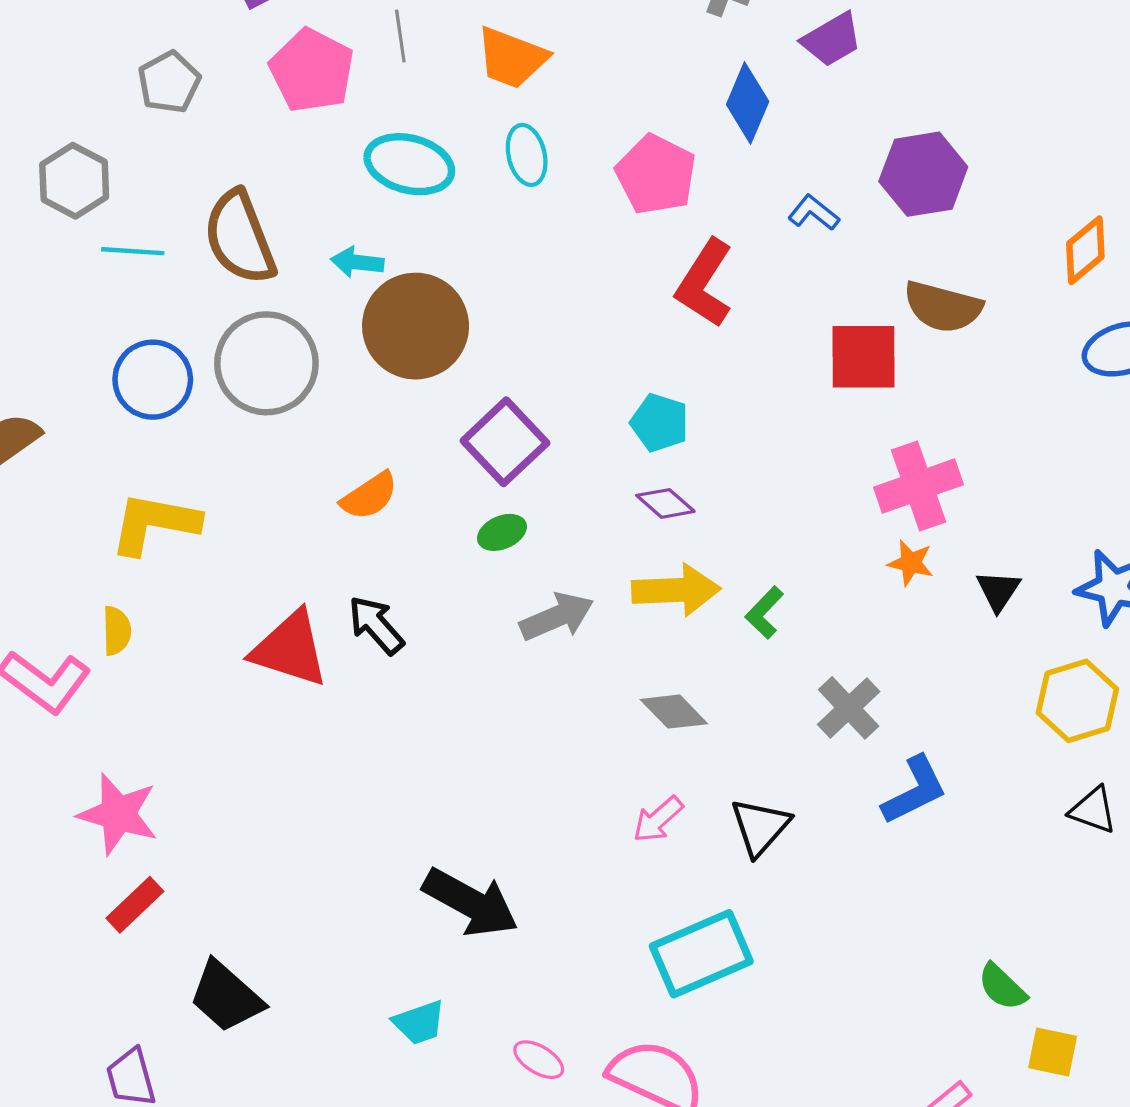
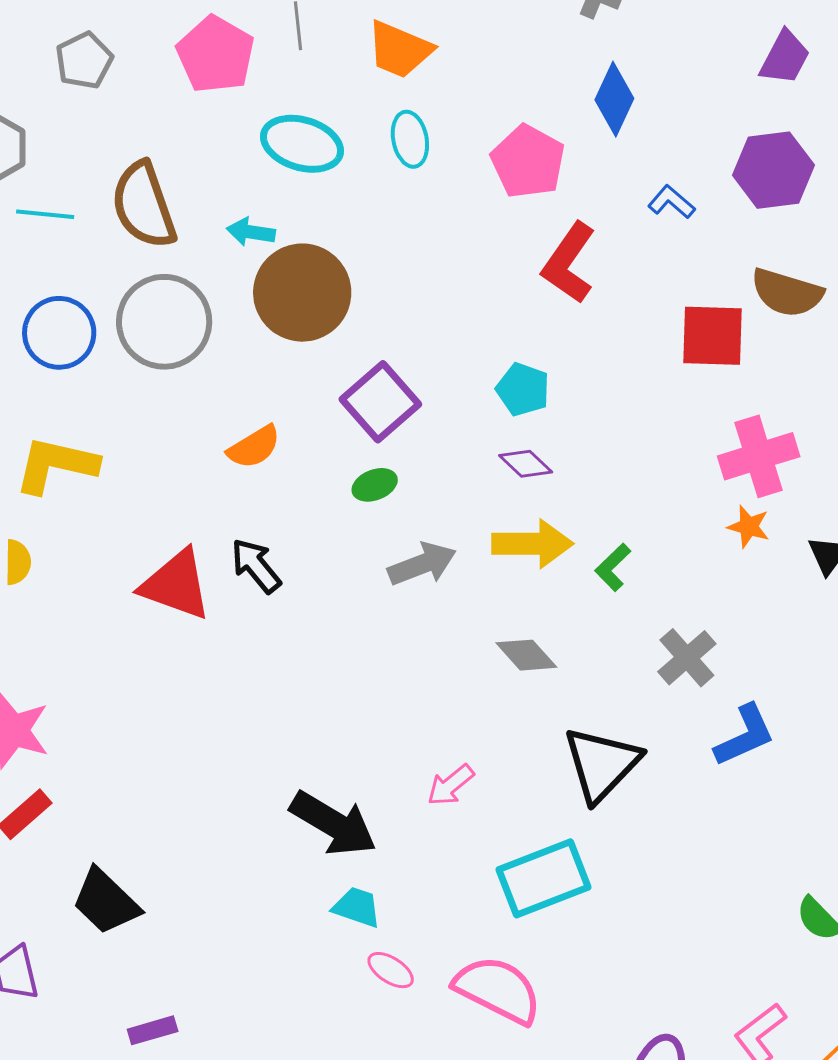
purple trapezoid: (832, 40) -> (785, 58), moved, turned -34
pink arrow: (658, 819) -> (451, 785), moved
black triangle: (760, 827) -> (602, 764), size x1.4
cyan trapezoid: (419, 1023) -> (357, 907), moved, turned -144

